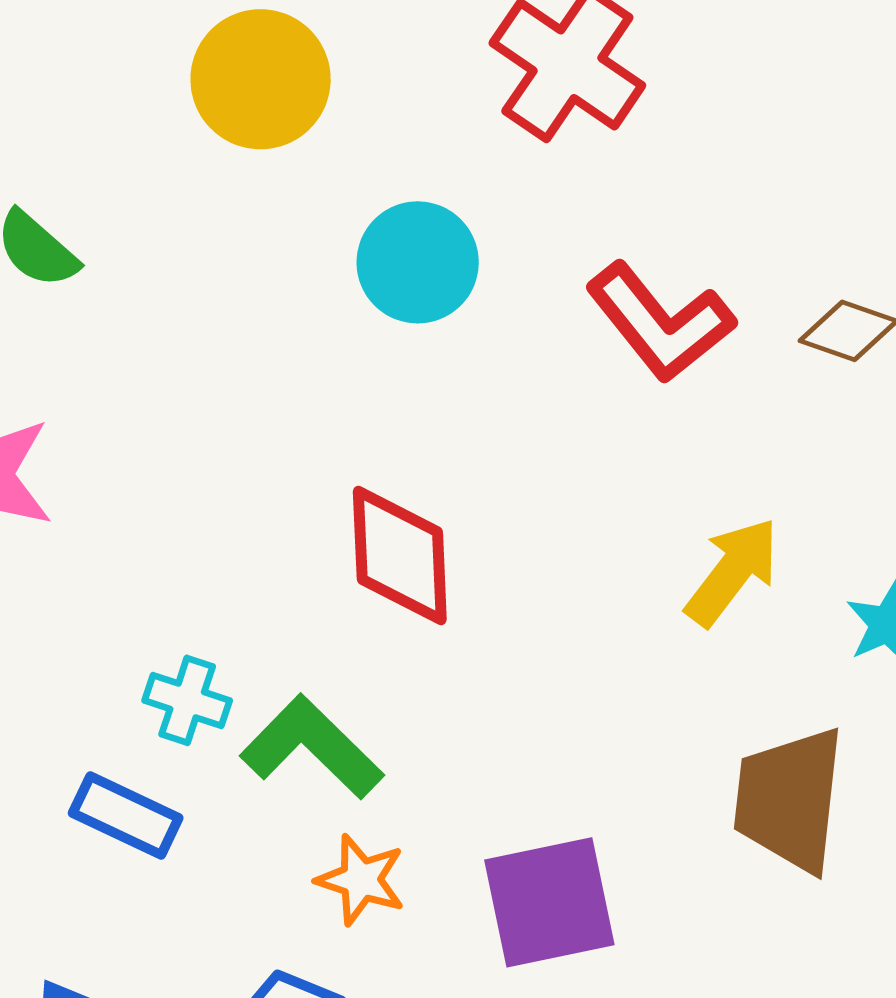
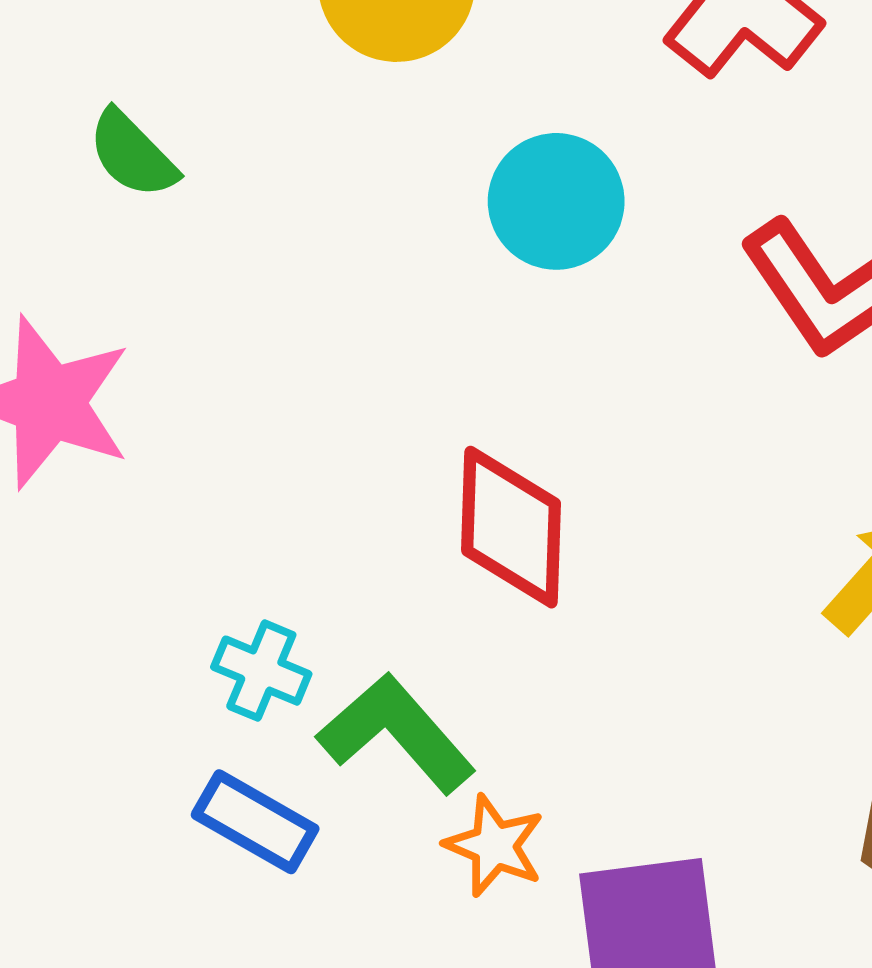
blue rectangle: (126, 815) -> (255, 822), moved
orange star: (361, 880) -> (494, 846), moved

